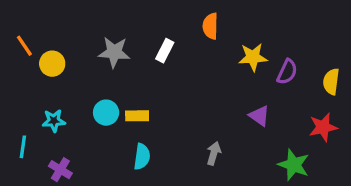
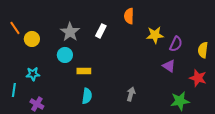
gray star: (114, 52) -> (70, 32), turned 30
cyan circle: (106, 113) -> (65, 55), moved
purple triangle: (259, 116) -> (169, 66), moved
red star: (323, 127) -> (198, 78), turned 30
green star: (294, 165) -> (180, 101), turned -30

